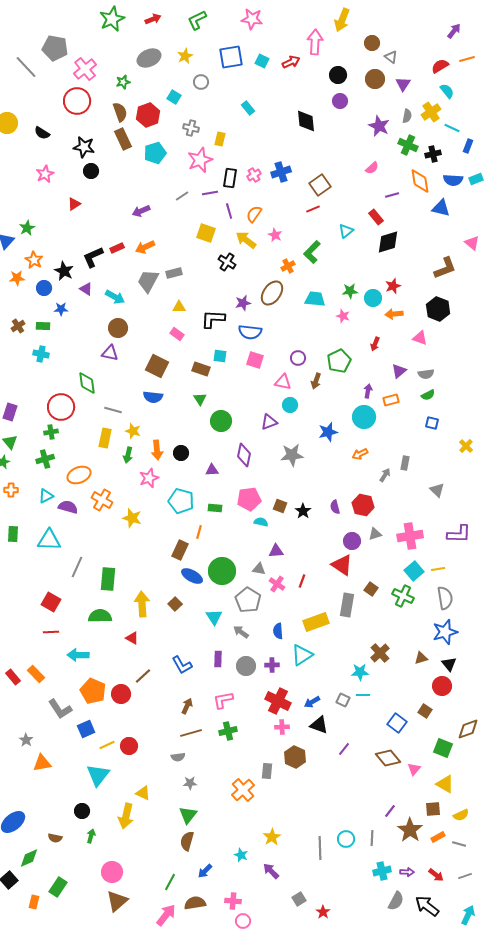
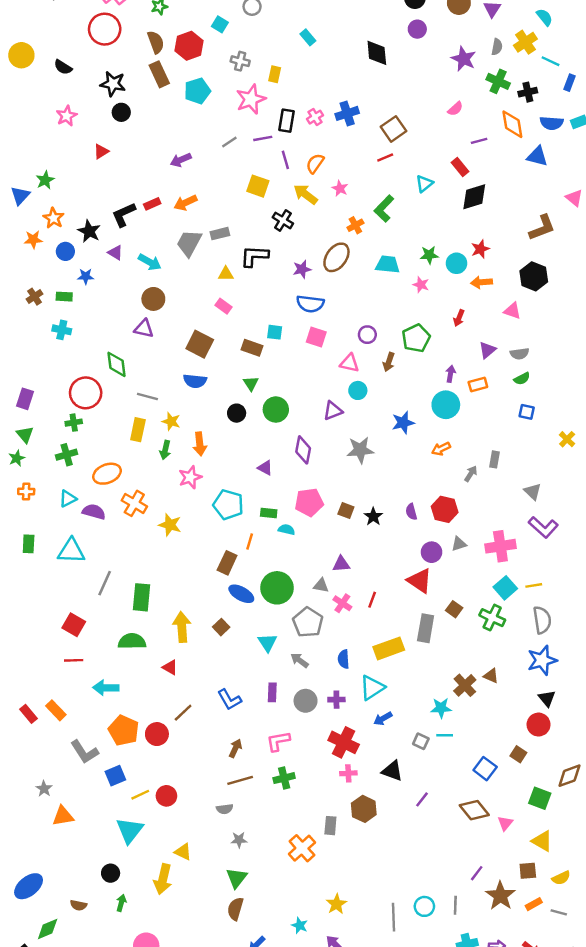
black L-shape: (213, 319) -> (254, 256), moved
black circle: (181, 453) -> (237, 413), moved
purple triangle: (212, 470) -> (265, 468), turned 32
cyan semicircle: (261, 522) -> (286, 530), moved
purple L-shape: (459, 534) -> (543, 527), moved, turned 40
brown triangle: (421, 658) -> (491, 676), moved, turned 40
blue arrow: (312, 702) -> (383, 719), moved

